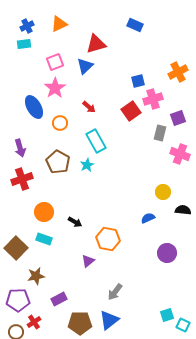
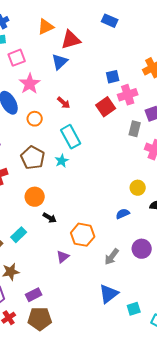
orange triangle: (59, 24) -> (46, 27), moved
pink square: (55, 62) -> (17, 58), moved
orange circle: (44, 212) -> (35, 197), moved
cyan rectangle: (44, 239) -> (19, 235), turned -63
gray arrow: (115, 292) -> (112, 257), moved
cyan square: (167, 315) -> (134, 309), moved
blue triangle: (109, 320) -> (109, 294), moved
brown pentagon: (80, 323) -> (40, 319), moved

